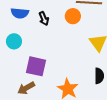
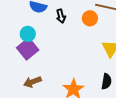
purple square: (36, 66) -> (28, 49), moved, turned 30

